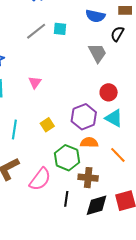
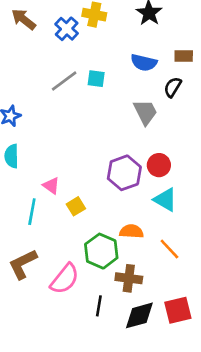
pink triangle: (35, 82) -> (51, 186), moved, turned -32
purple hexagon: (84, 117) -> (124, 173), moved

